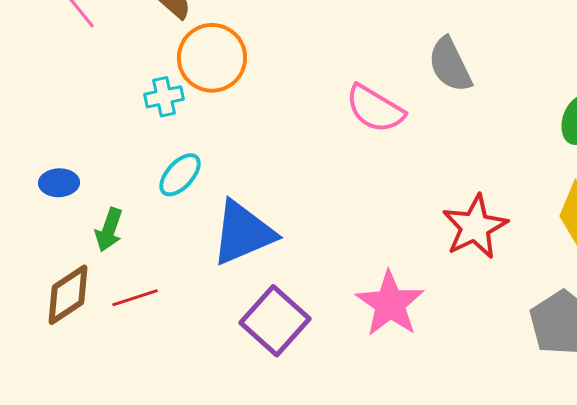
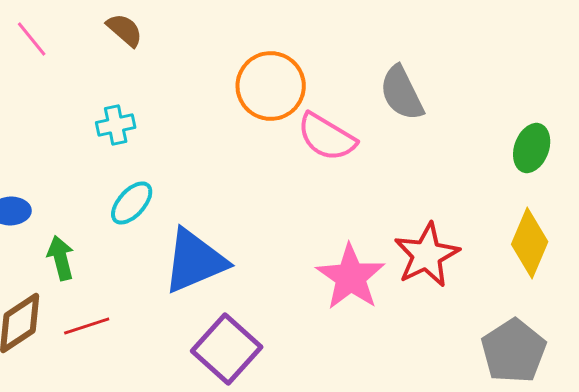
orange circle: (212, 58) -> (271, 86), moved
green arrow: (109, 230) -> (61, 258), turned 147
pink star: (390, 304) -> (351, 277), moved

